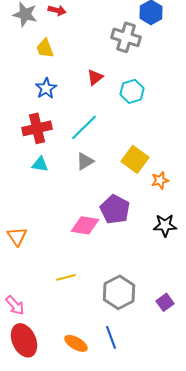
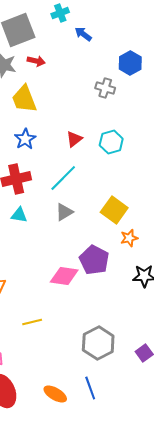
gray cross: (126, 37) -> (105, 88), size x0.7
yellow trapezoid: (45, 48) -> (24, 99), size x1.4
red triangle: (95, 77) -> (74, 139), moved
orange star: (160, 180) -> (129, 238), moved
yellow line: (66, 277) -> (32, 322), moved

